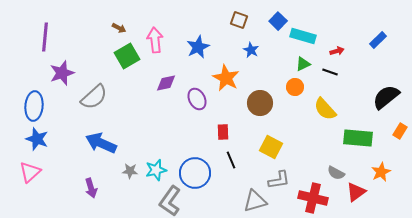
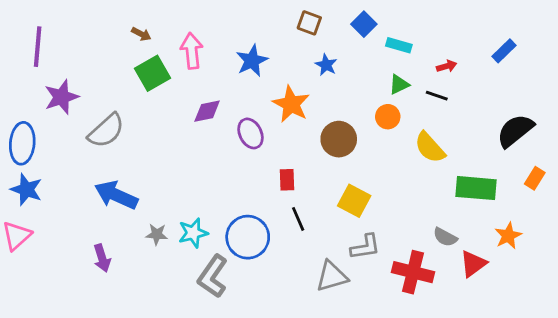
cyan rectangle: (303, 36) -> (399, 45), size x0.7

